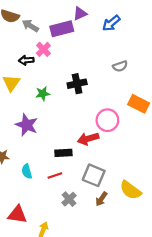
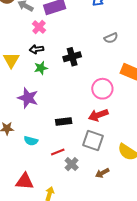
black arrow: (26, 60) -> (37, 49), moved
red arrow: (88, 139) -> (98, 115), moved
cyan semicircle: (27, 171) -> (31, 141), turned -56
red line: (55, 175) -> (58, 152), moved
brown arrow: (101, 199) -> (102, 173), moved, turned 32

